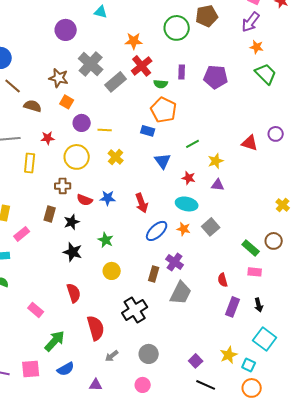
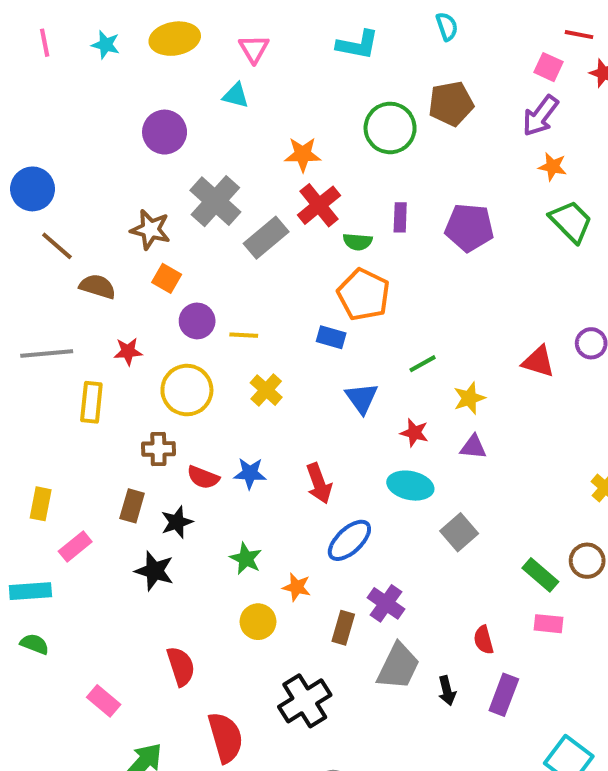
orange star: (184, 229) -> (297, 587), moved
black star: (73, 252) -> (154, 571), moved
black arrow: (259, 305) -> (447, 691), moved

